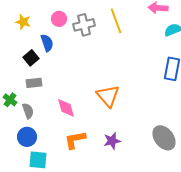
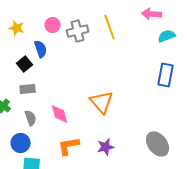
gray semicircle: (28, 111) -> (31, 118), moved

